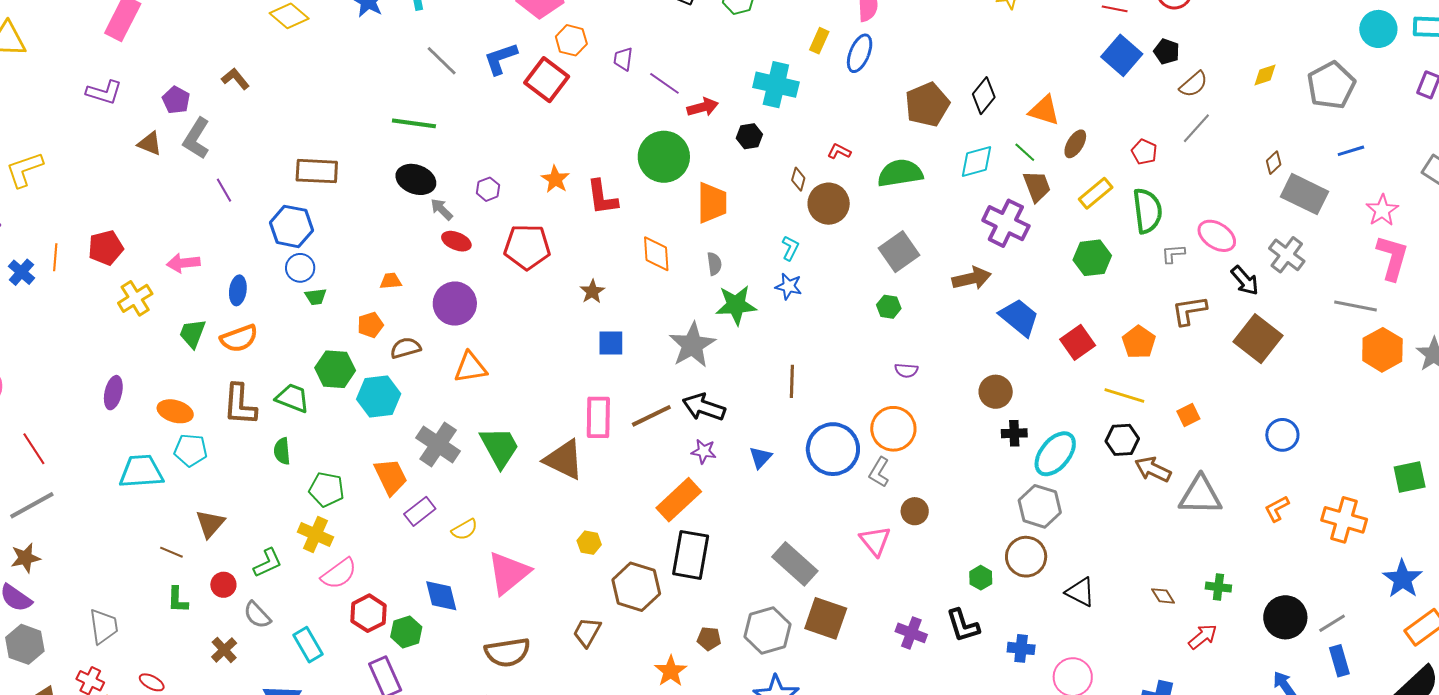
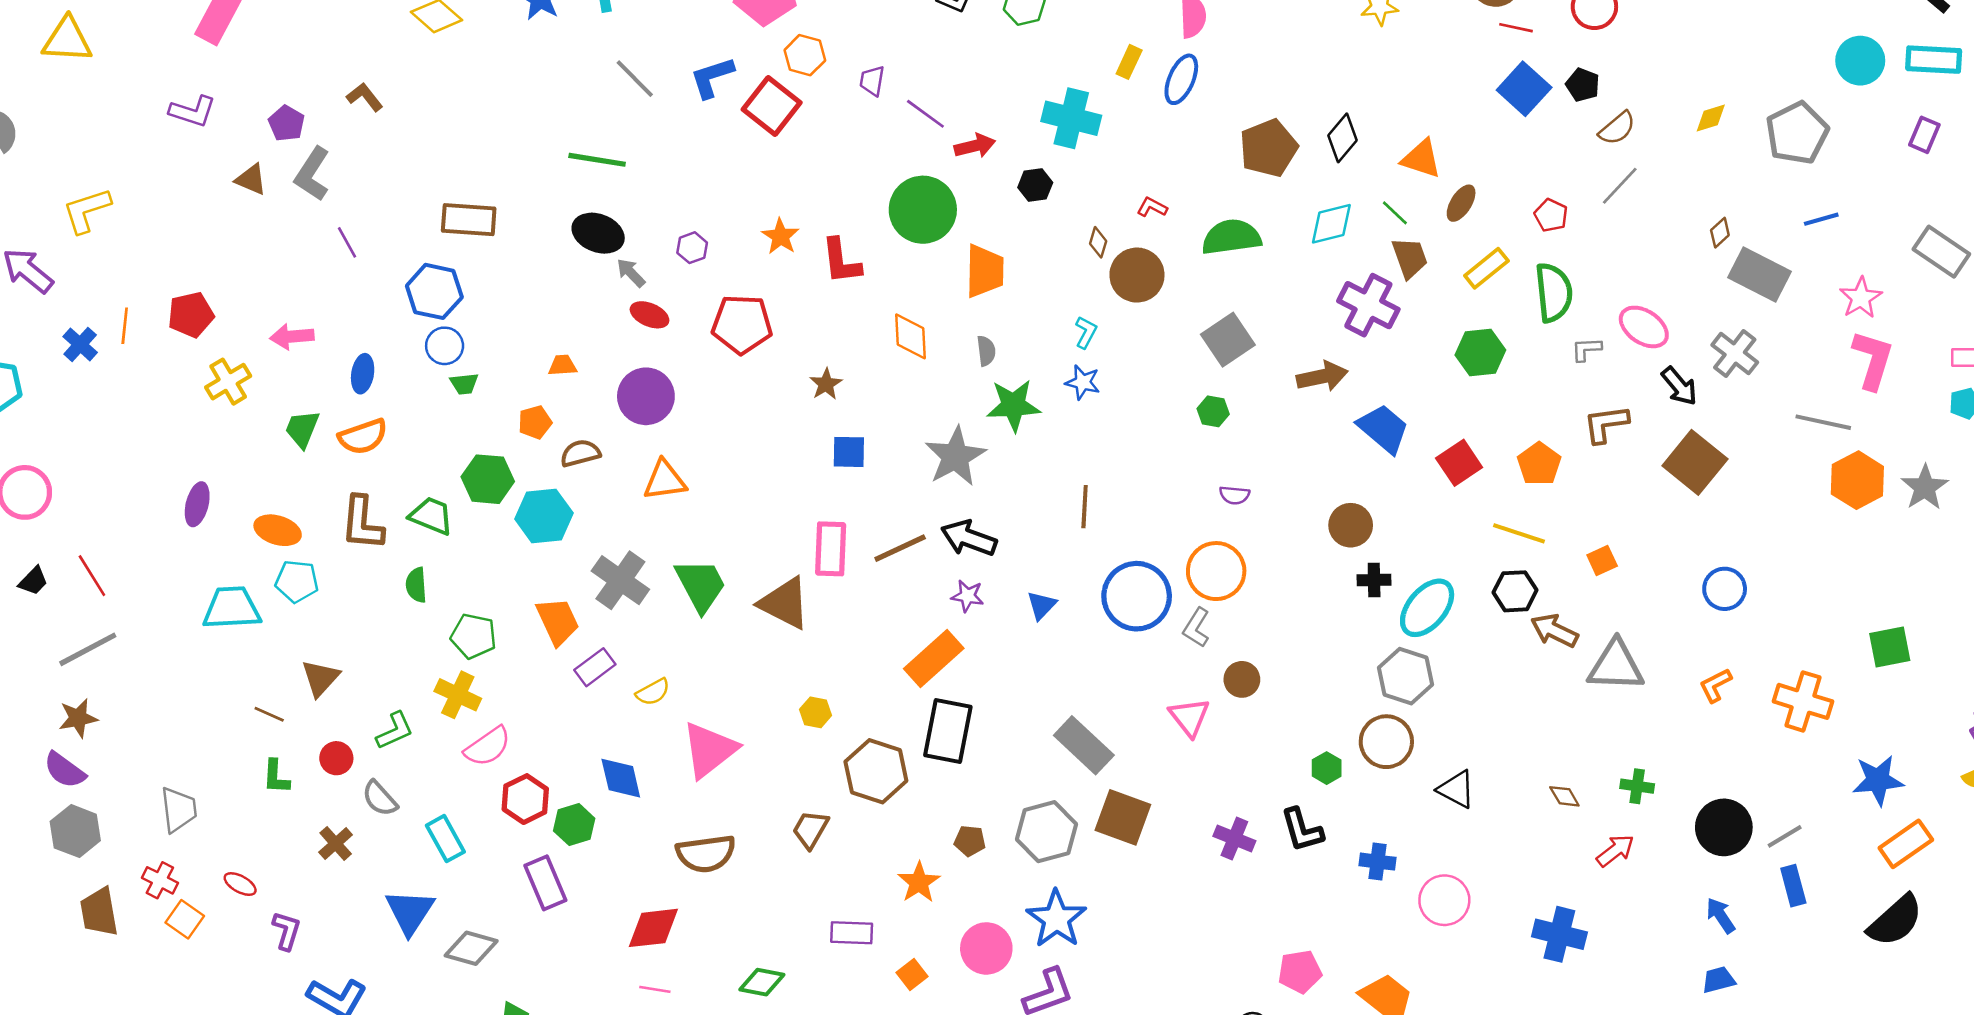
blue star: (1402, 579) -> (1878, 780), turned 30

